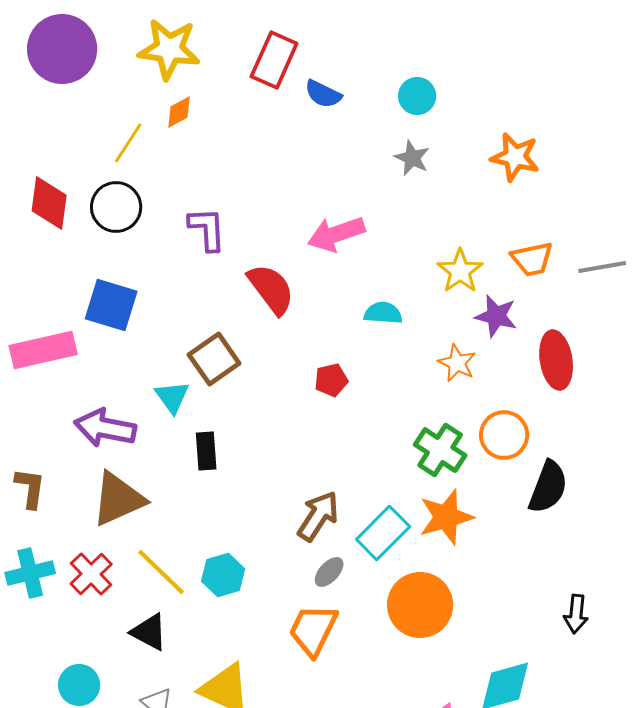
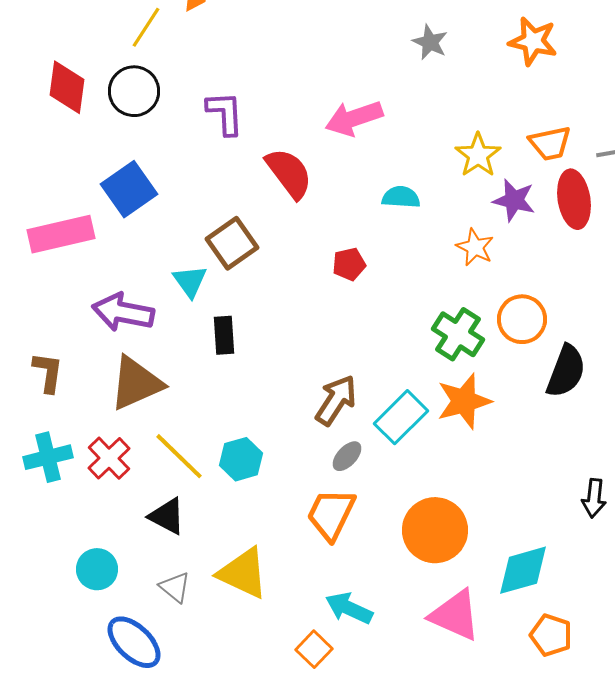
blue square: (111, 305) -> (129, 189), turned 38
red ellipse: (556, 360) -> (574, 199), moved
orange circle: (420, 605) -> (435, 530), moved

